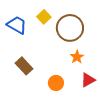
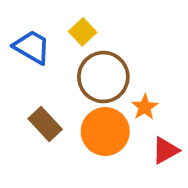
brown circle: (70, 28) -> (103, 77), moved
orange circle: (56, 83) -> (105, 132), moved, size x1.6

